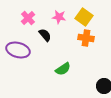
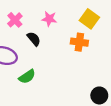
yellow square: (84, 17) -> (89, 19), moved
green semicircle: (63, 69) -> (27, 77), moved

